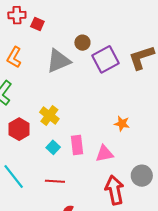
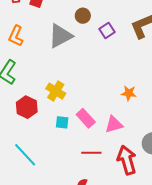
purple square: (105, 59) -> (107, 31), size x0.6
pink rectangle: (77, 145) -> (86, 118), turned -30
cyan square: (53, 147) -> (62, 122), turned -32
red line: (55, 181) -> (91, 153), moved

